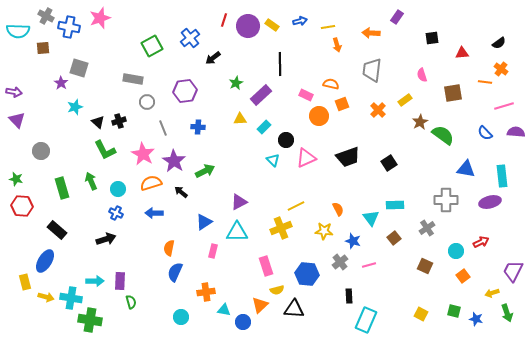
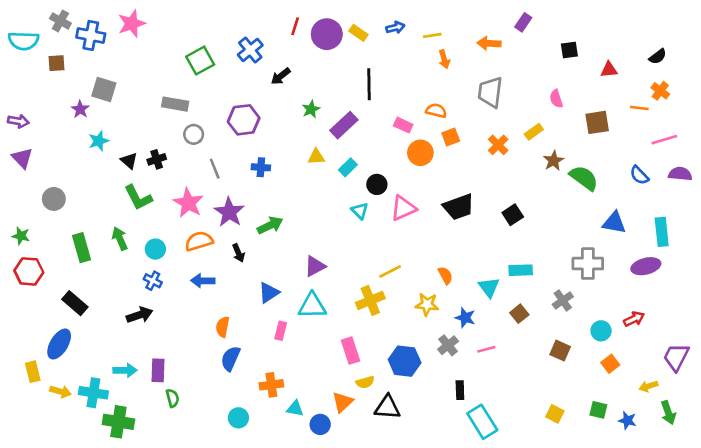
black arrow: (181, 192) -> (238, 253), turned -152
cyan rectangle: (366, 320) -> (482, 422), turned -55

